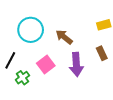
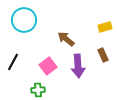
cyan circle: (31, 30) -> (24, 20), moved
green cross: (22, 78) -> (38, 90), moved, turned 32

